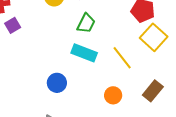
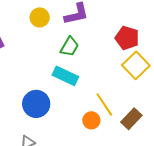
yellow line: (122, 58) -> (104, 104), moved
blue circle: (57, 83) -> (36, 104), size x1.4

